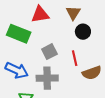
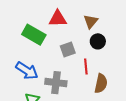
gray square: (49, 52) -> (68, 50), moved
brown semicircle: (92, 73) -> (101, 83), turned -66

